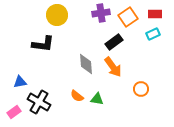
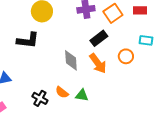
cyan rectangle: (153, 34) -> (146, 40), moved, turned 32
orange circle: (141, 89) -> (126, 56), moved
black cross: (39, 102) -> (40, 98), moved, size x0.7

